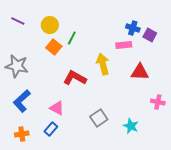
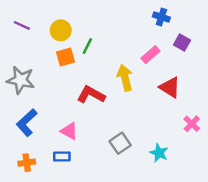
blue cross: (133, 28) -> (161, 17), moved
pink rectangle: (124, 45) -> (150, 55), turned -35
orange square: (54, 47) -> (66, 57), turned 35
red triangle: (140, 72) -> (170, 87), turned 30
pink cross: (158, 102) -> (192, 124), turned 32
blue rectangle: (51, 129) -> (62, 157), turned 48

